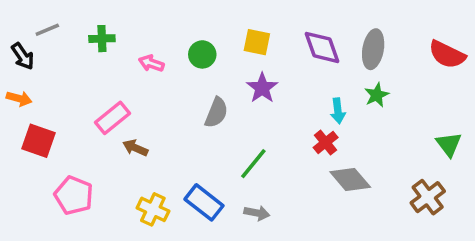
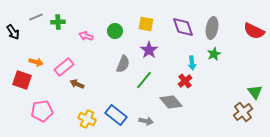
gray line: (47, 30) -> (36, 17), moved
orange arrow: (19, 98) -> (36, 62), moved
green triangle: (449, 144) -> (255, 92), moved
green line: (253, 164) -> (144, 80), moved
gray diamond: (350, 179) -> (171, 102), moved
pink pentagon: (74, 195) -> (42, 111), turned -30

